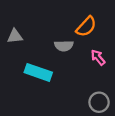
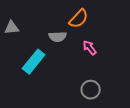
cyan rectangle: (38, 72) -> (34, 62), turned -70

